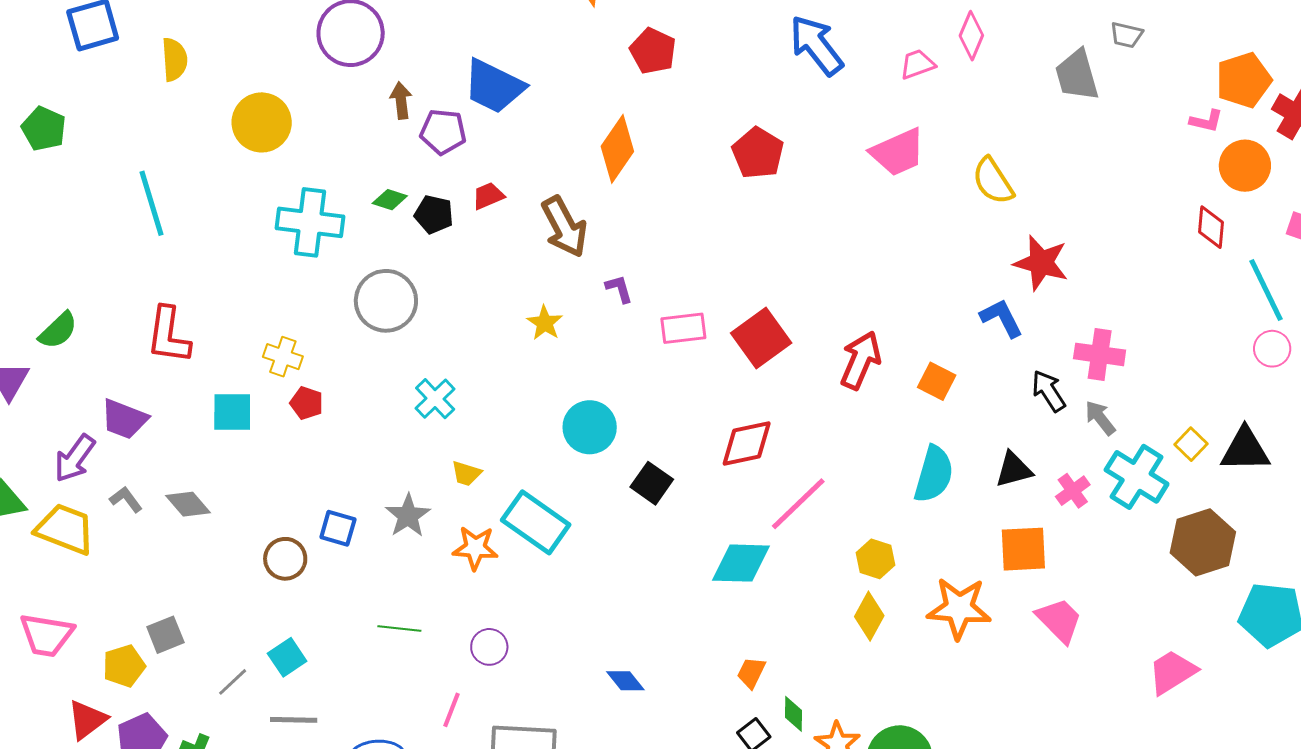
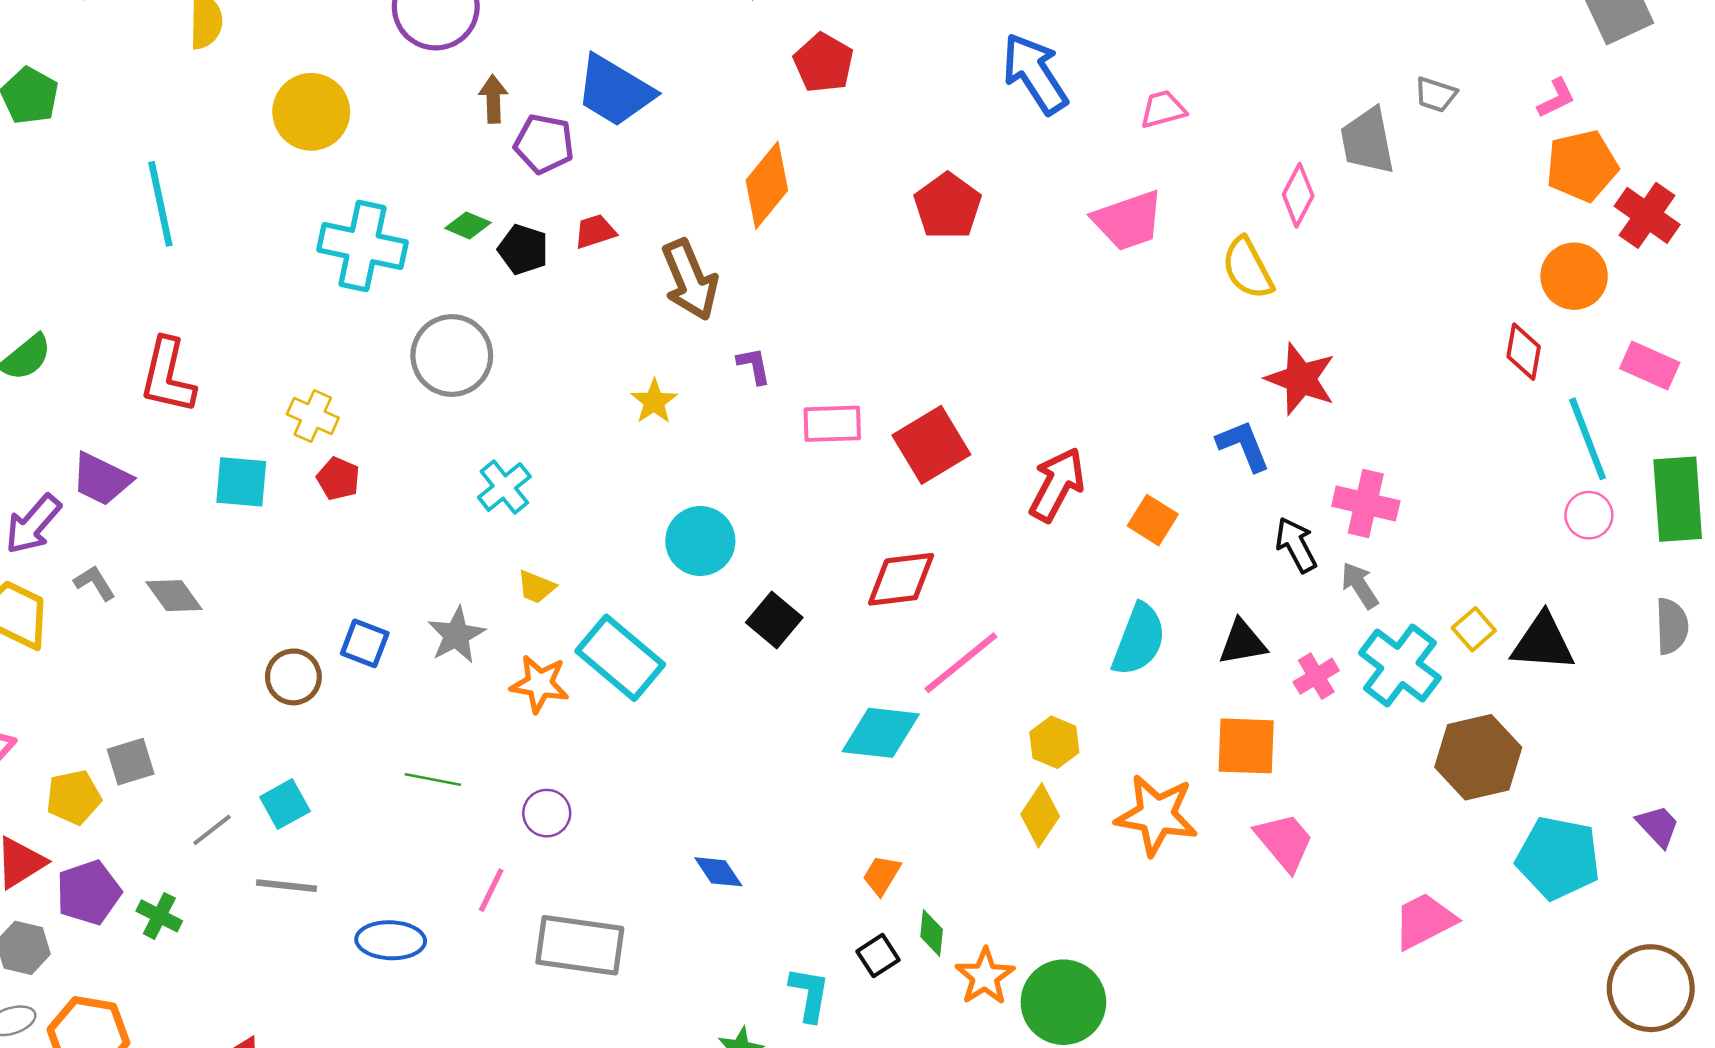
pink diamond: (971, 36) -> (1298, 195), moved
pink L-shape: (1206, 121) -> (1556, 98), moved, turned -44

